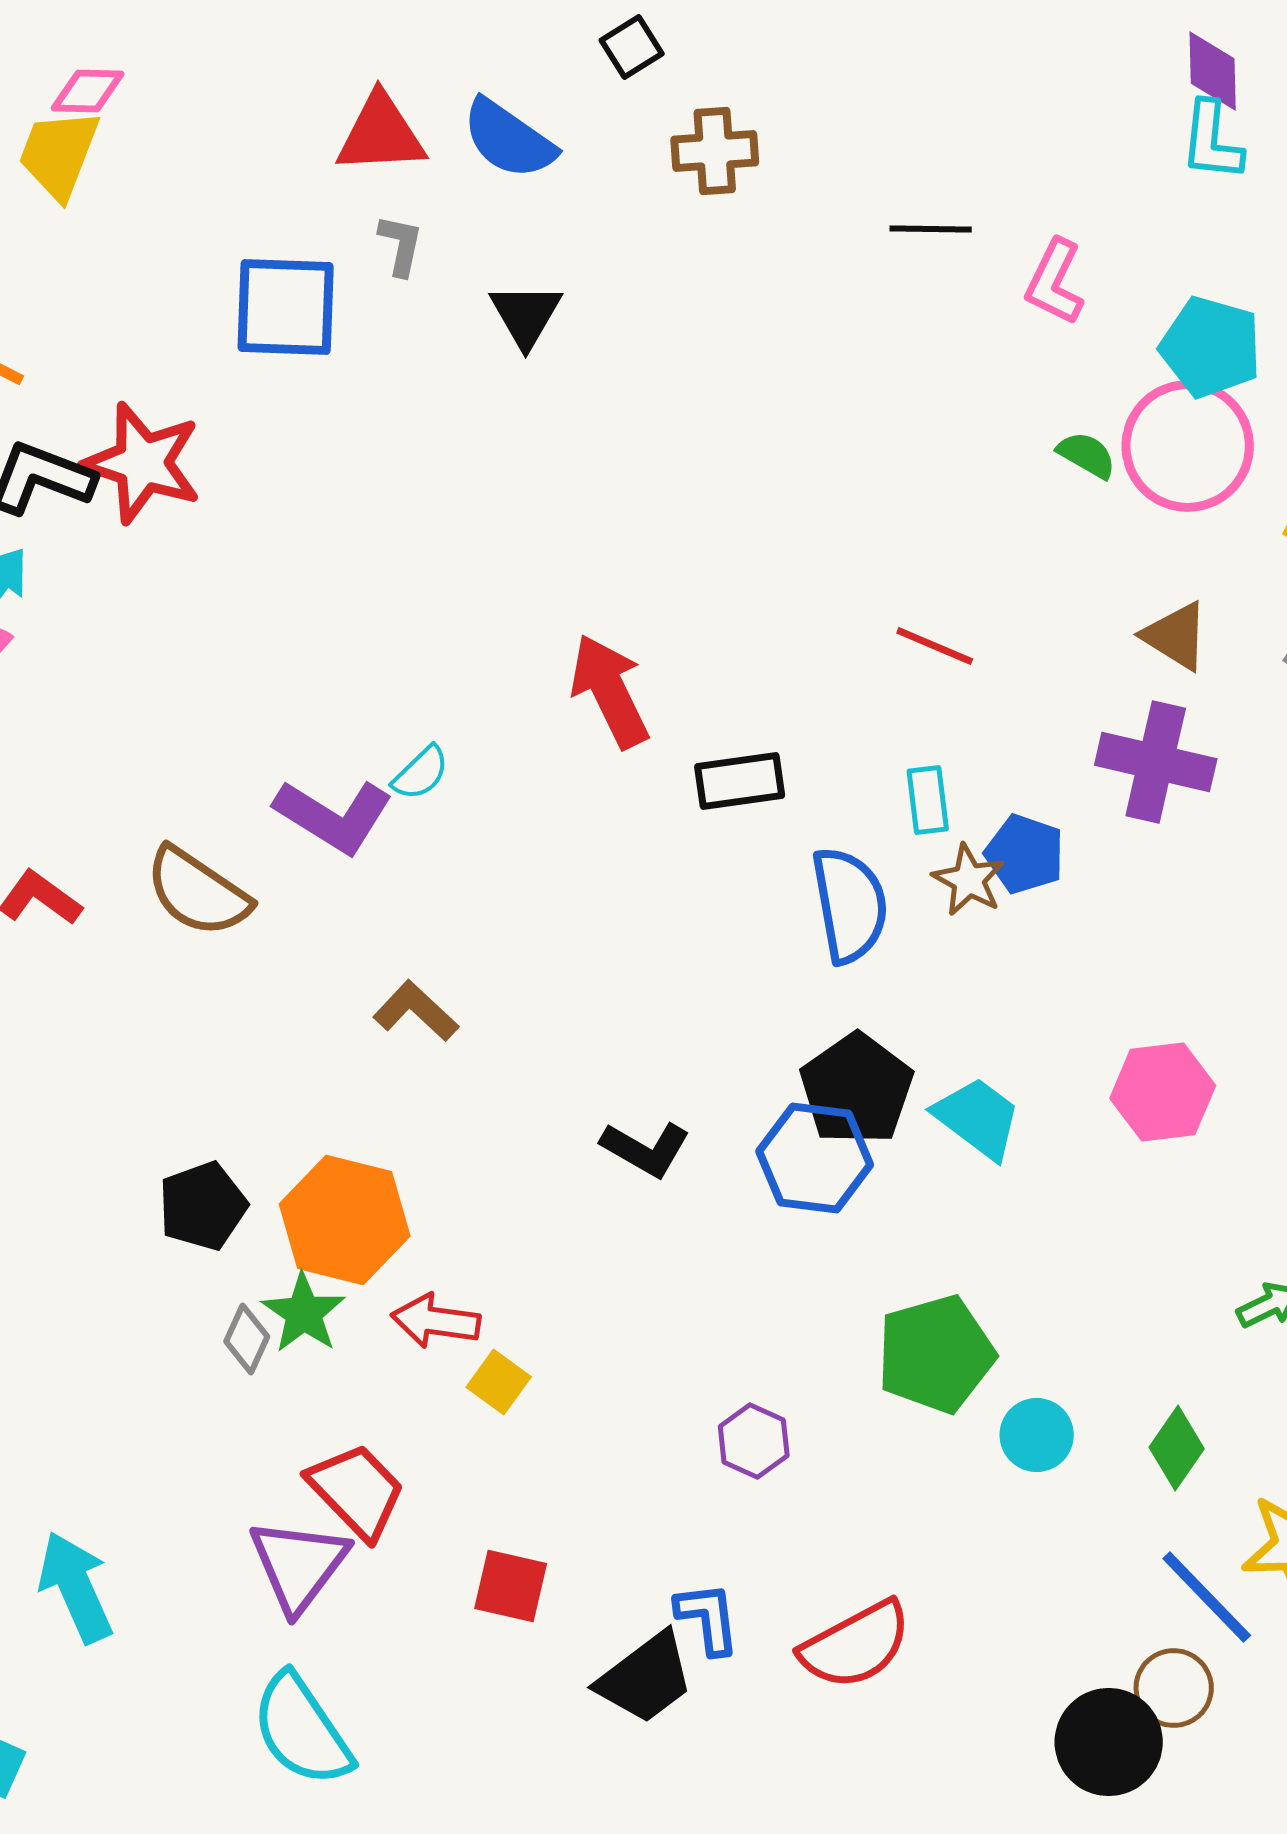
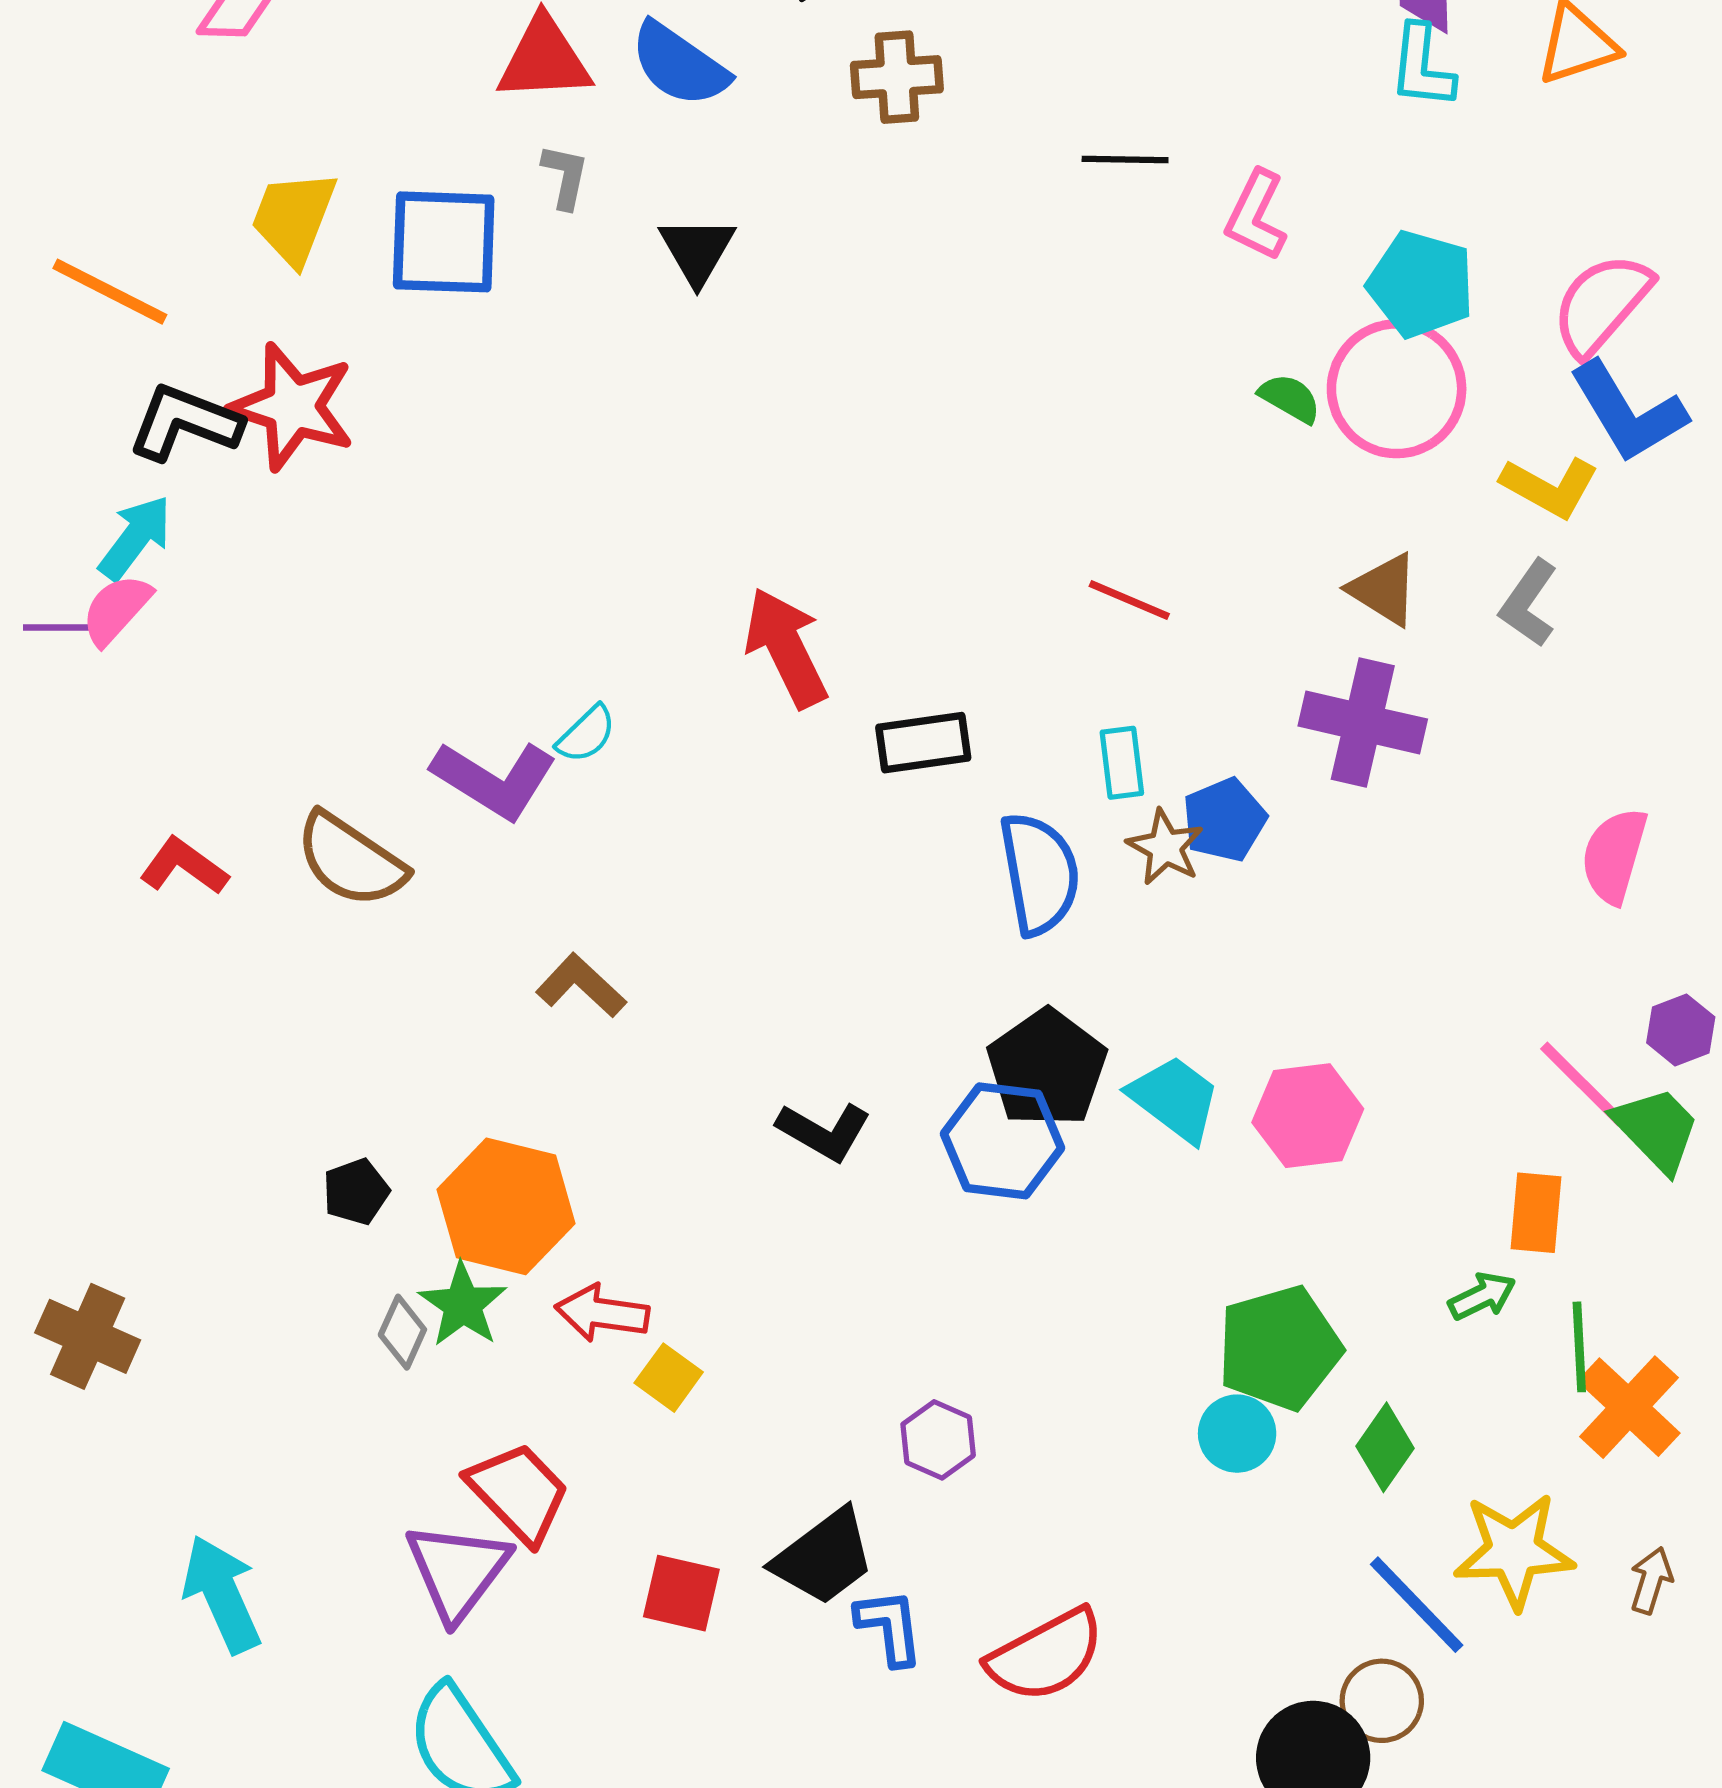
yellow trapezoid: (59, 154) -> (294, 218), moved
blue pentagon: (1025, 854) -> (1224, 820), turned 30
pink hexagon: (1163, 1092) -> (1308, 1116), moved
black pentagon: (203, 1206) -> (356, 1192), size x0.7
green pentagon: (936, 1354) -> (1279, 1348), moved
black trapezoid: (646, 1678) -> (824, 1557), moved

